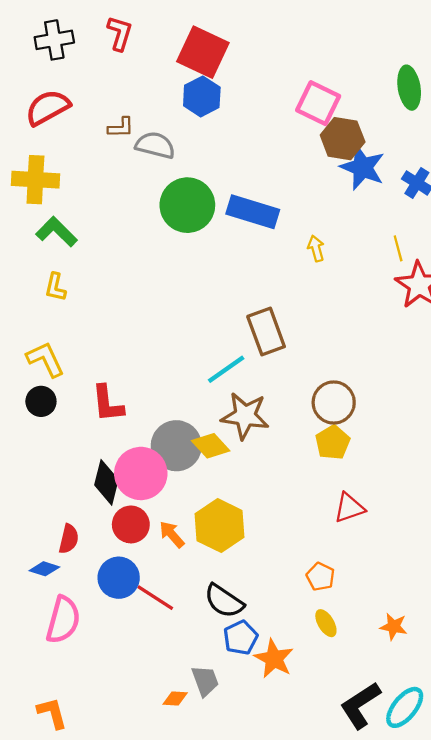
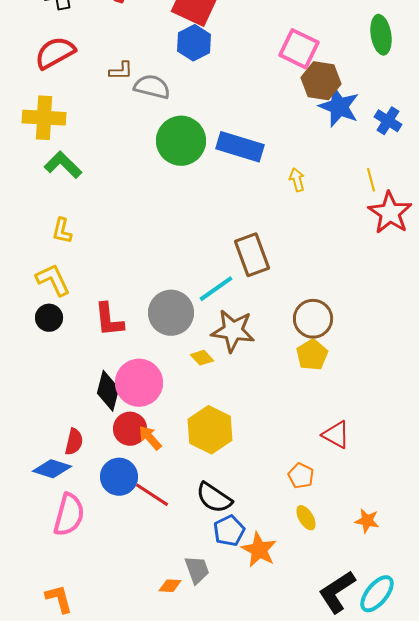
yellow L-shape: (55, 287) -> (62, 231), moved
gray circle: (176, 446) -> (171, 313), moved
yellow diamond: (211, 446) -> (202, 358), size x0.7
red triangle: (349, 508) -> (336, 435), moved, turned 48
orange arrow: (172, 534) -> (150, 438), moved
blue diamond: (44, 569) -> (52, 469), size x1.4

